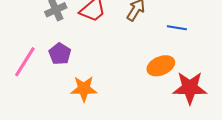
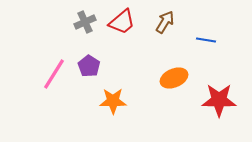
orange ellipse: (161, 66) -> (174, 78), moved

